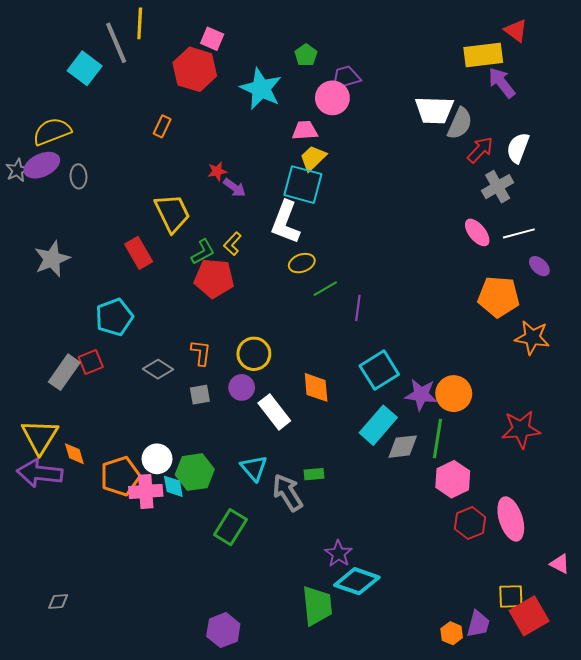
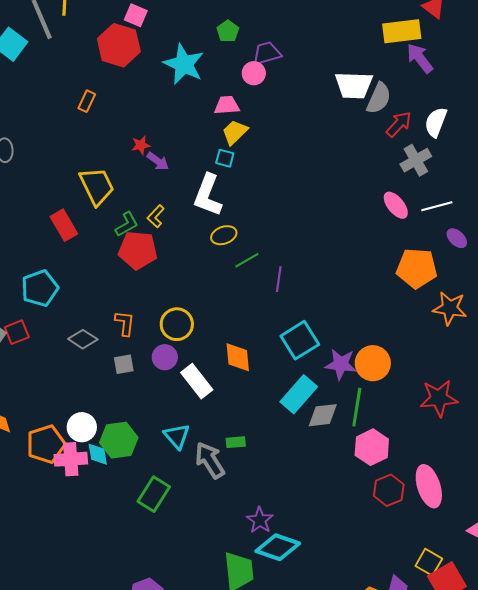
pink circle: (332, 98) -> (254, 73), size x0.7
cyan square: (303, 185) -> (225, 158), size x0.5
yellow square: (511, 596) -> (429, 562), turned 32

